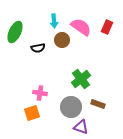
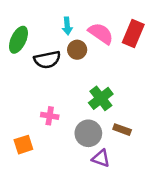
red rectangle: (107, 27) -> (133, 33), size x1.5
black semicircle: (38, 48) -> (47, 60), size x1.5
orange square: (32, 113) -> (23, 145), moved

